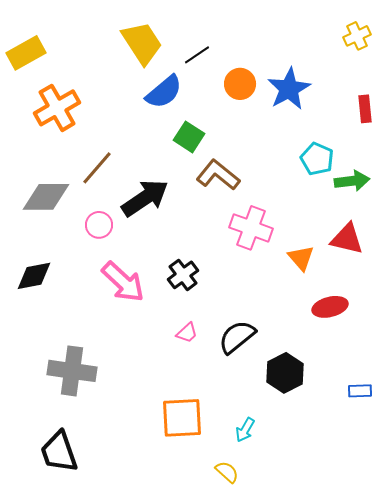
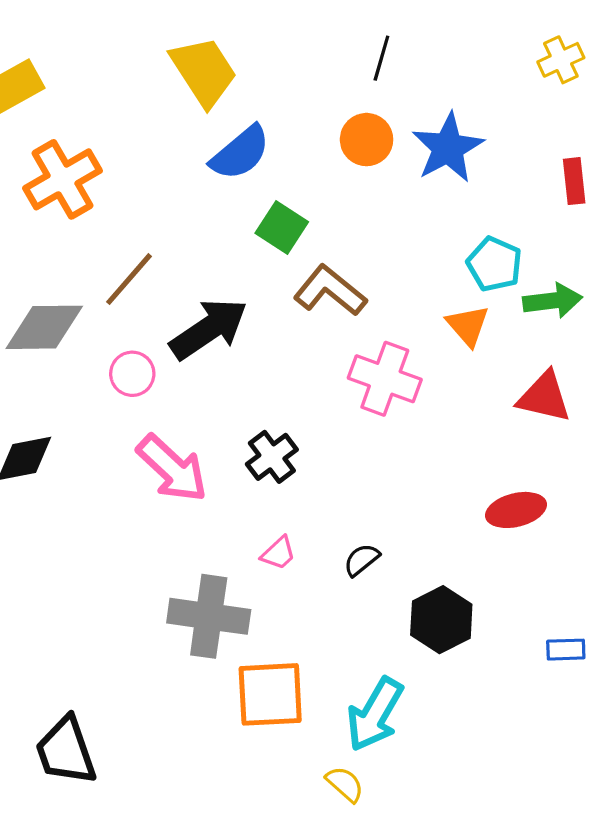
black line: (197, 55) -> (381, 58), moved, turned -40
orange triangle: (301, 258) -> (468, 326), moved
black semicircle: (237, 337) -> (362, 560), size x0.6
gray cross: (72, 371) -> (209, 616), moved
cyan arrow: (245, 430) -> (375, 714), size x1.8

